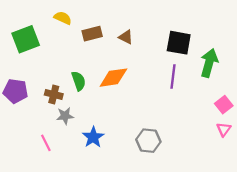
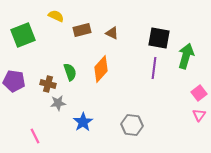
orange diamond: (113, 78) -> (101, 69), turned -40
pink line: (46, 143) -> (35, 136), moved

